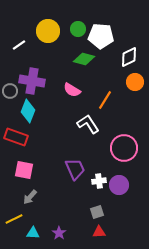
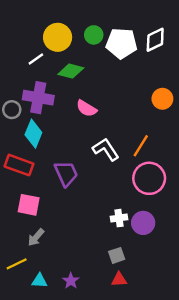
white line: (19, 45) -> (36, 59), moved
white diamond: (129, 57) -> (155, 40), moved
green diamond: (84, 59) -> (71, 71), moved
orange line: (105, 100) -> (141, 146), moved
purple trapezoid: (75, 169) -> (66, 173), moved

